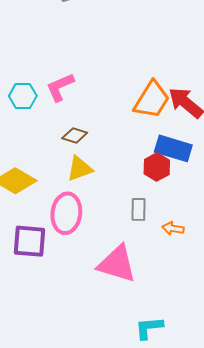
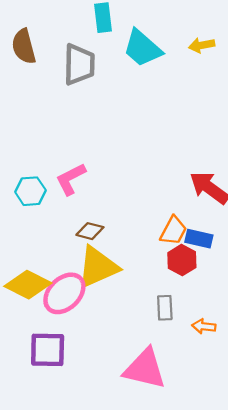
orange trapezoid: (152, 100) -> (173, 231), moved, size x0.7
blue rectangle: (173, 148) -> (199, 239), size x0.7
yellow triangle: (80, 169) -> (98, 267), size x1.5
pink ellipse: (66, 213) -> (64, 293), moved, turned 42

